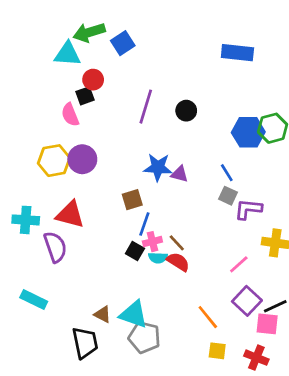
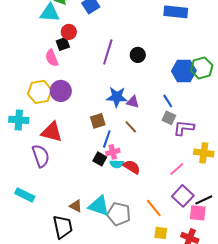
cyan cross: (26, 220) -> (19, 120), moved
brown line: (177, 243) -> (131, 127), moved
gray pentagon: (144, 337) -> (119, 214), moved

